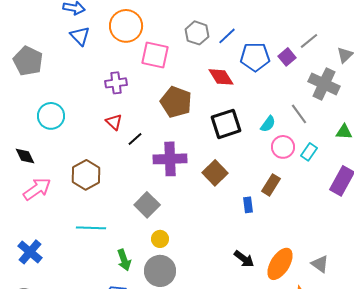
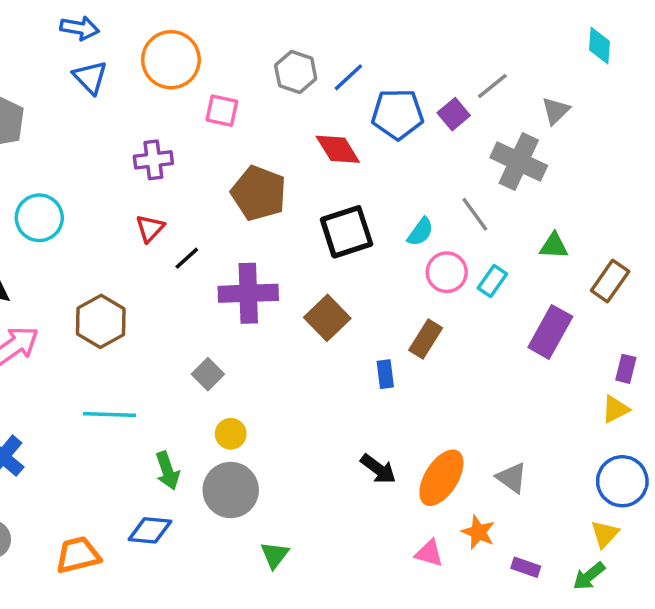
pink square: (155, 55) -> (222, 111), size x0.7
red triangle: (114, 122) -> (150, 228), turned 30
gray square: (147, 205) -> (208, 374), size x0.7

